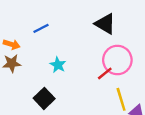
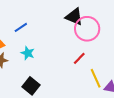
pink circle: (117, 60) -> (87, 29), moved
cyan star: (58, 65) -> (28, 53), moved

